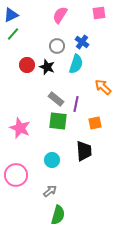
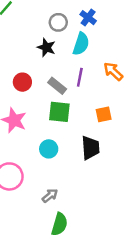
red circle: (27, 65) -> (22, 82), moved
purple line: (76, 104) -> (80, 77), moved
cyan circle: (52, 160) -> (49, 149), moved

